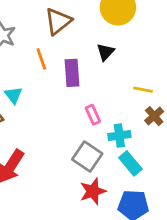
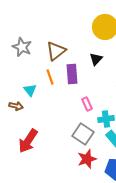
brown triangle: (58, 21) -> (56, 51), moved
orange line: (41, 59) -> (50, 77), moved

